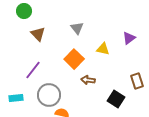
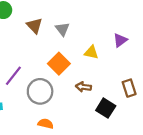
brown triangle: (38, 34) -> (34, 26), moved
brown arrow: (88, 80) -> (83, 87), moved
gray circle: (49, 95) -> (40, 91), moved

